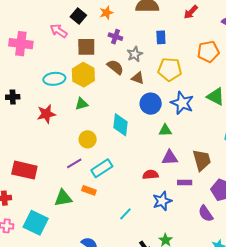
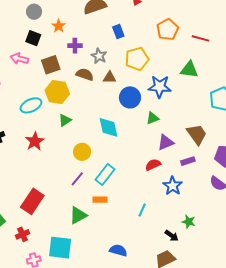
red rectangle: (24, 170) -> (32, 201), turned -50

